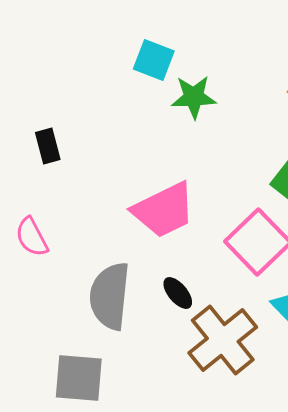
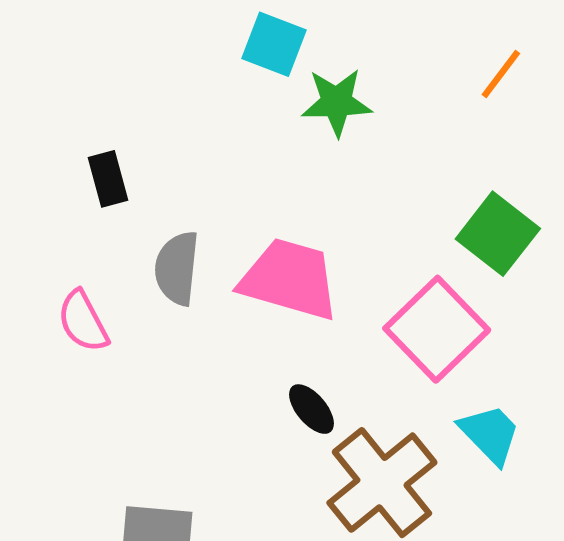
pink trapezoid: (164, 210) -> (290, 279), turned -138
gray semicircle: (110, 296) -> (177, 268), moved, size x0.7

